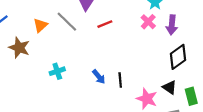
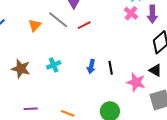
red line: (105, 24) -> (84, 25), moved
brown star: (19, 48) -> (21, 69), moved
blue arrow: (99, 77) -> (91, 67), turned 56

